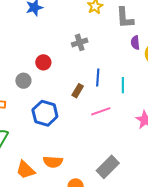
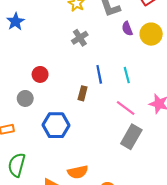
gray cross: (80, 42) -> (80, 38), moved
pink line: (101, 111) -> (126, 108), moved, turned 72
gray rectangle: (108, 167) -> (131, 137), moved

